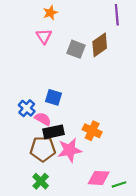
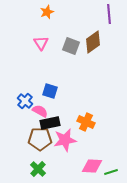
pink triangle: (44, 36) -> (41, 43), moved

